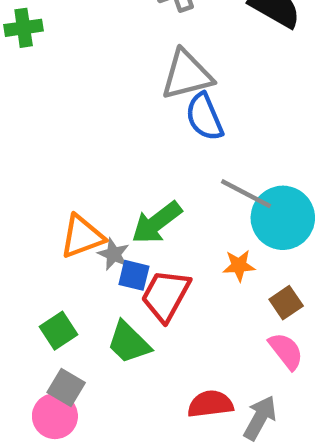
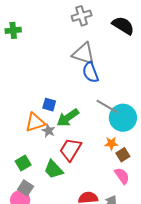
gray triangle: (187, 75) -> (84, 54), turned 30
orange star: (239, 266) -> (111, 143), moved
blue square: (134, 275) -> (49, 105), moved

